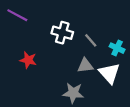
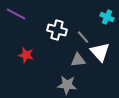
cyan cross: (117, 48) -> (107, 17), moved
white triangle: (109, 73) -> (100, 52), moved

